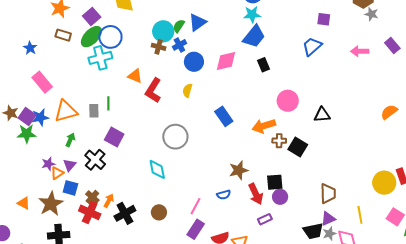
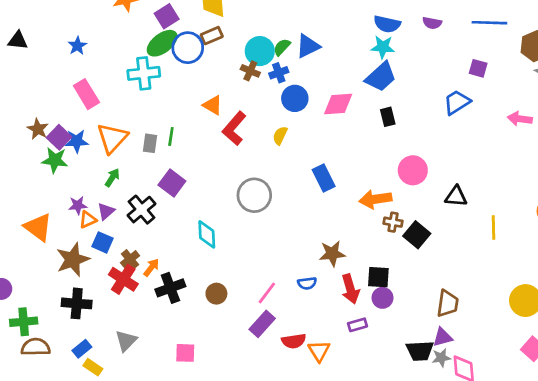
brown rectangle: (63, 35) -> (212, 36), moved, turned -49
cyan cross: (100, 58) -> (144, 73), moved
orange triangle: (66, 111) -> (112, 138), turned -40
cyan diamond: (157, 169) -> (207, 234), moved
orange triangle: (24, 203) -> (38, 227), moved, size x1.6
yellow line: (360, 215) -> (494, 227), moved

